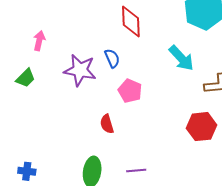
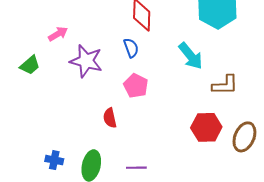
pink arrow: (39, 41) -> (58, 34), moved, turned 42
blue semicircle: (112, 58) -> (131, 48), moved
blue cross: (27, 171) -> (54, 160), moved

